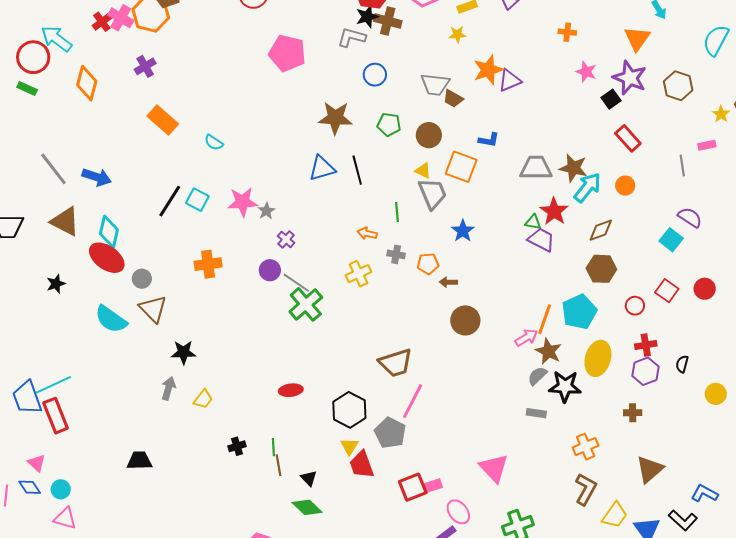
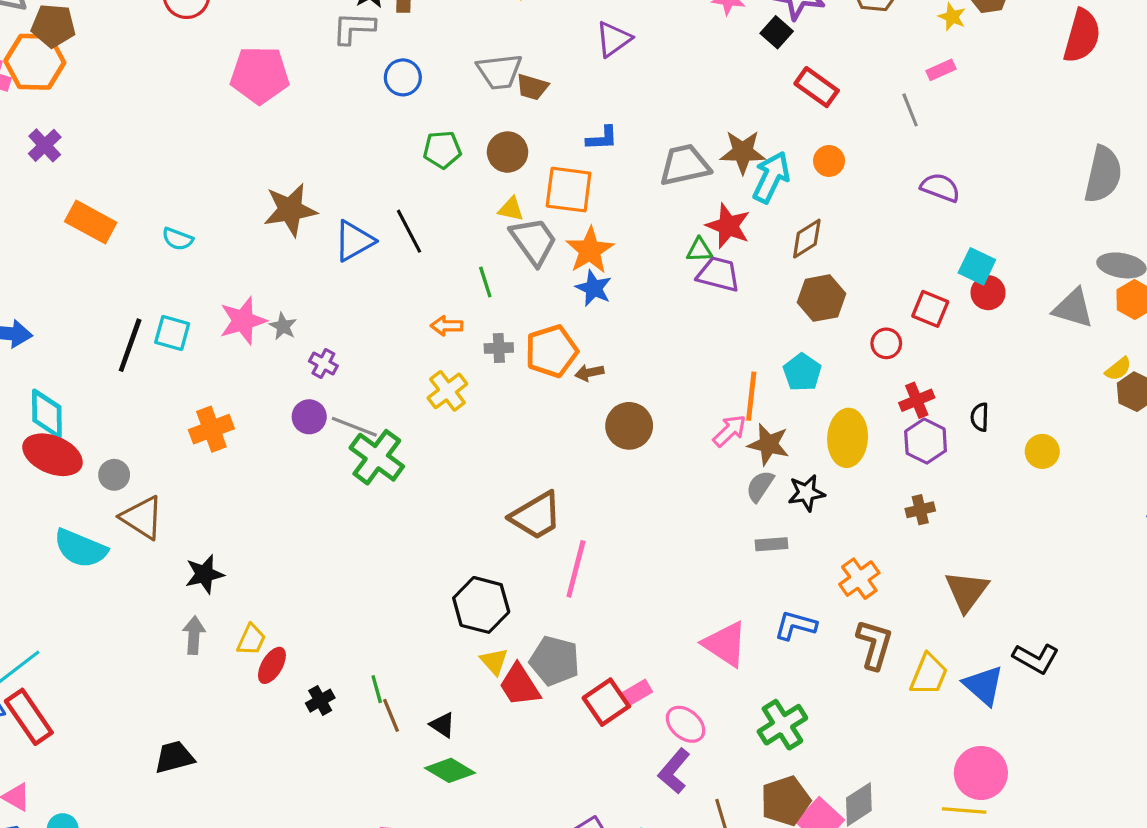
orange star: (488, 70) -> (590, 250), moved
brown star: (335, 118) -> (290, 210), moved
cyan square: (671, 240) -> (977, 266), moved
orange pentagon: (428, 264) -> (551, 351), size x1.5
cyan pentagon: (579, 312) -> (802, 372), size x0.7
black star: (565, 386) -> (806, 493), size x0.7
red ellipse: (291, 390) -> (272, 665), moved, turned -40
gray pentagon: (390, 433) -> (555, 661), moved
blue L-shape: (705, 493) -> (795, 625), moved

